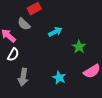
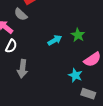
cyan arrow: (55, 32) -> (55, 40), moved
cyan star: (59, 78) -> (75, 75), moved

